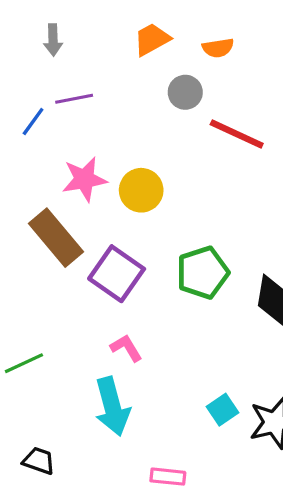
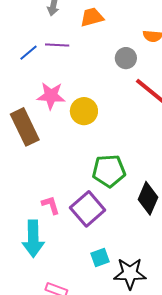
orange trapezoid: (152, 39) -> (92, 17), moved
purple square: (117, 274) -> (88, 209), moved

